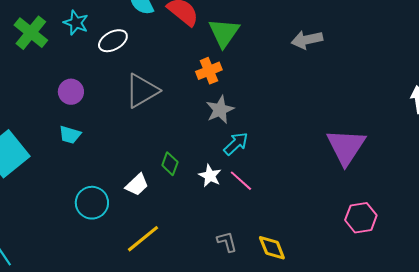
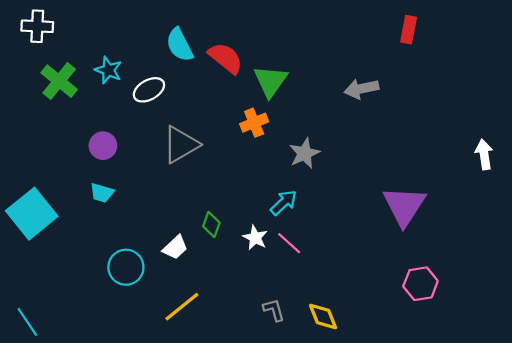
gray star: (220, 110) -> (304, 153), moved

